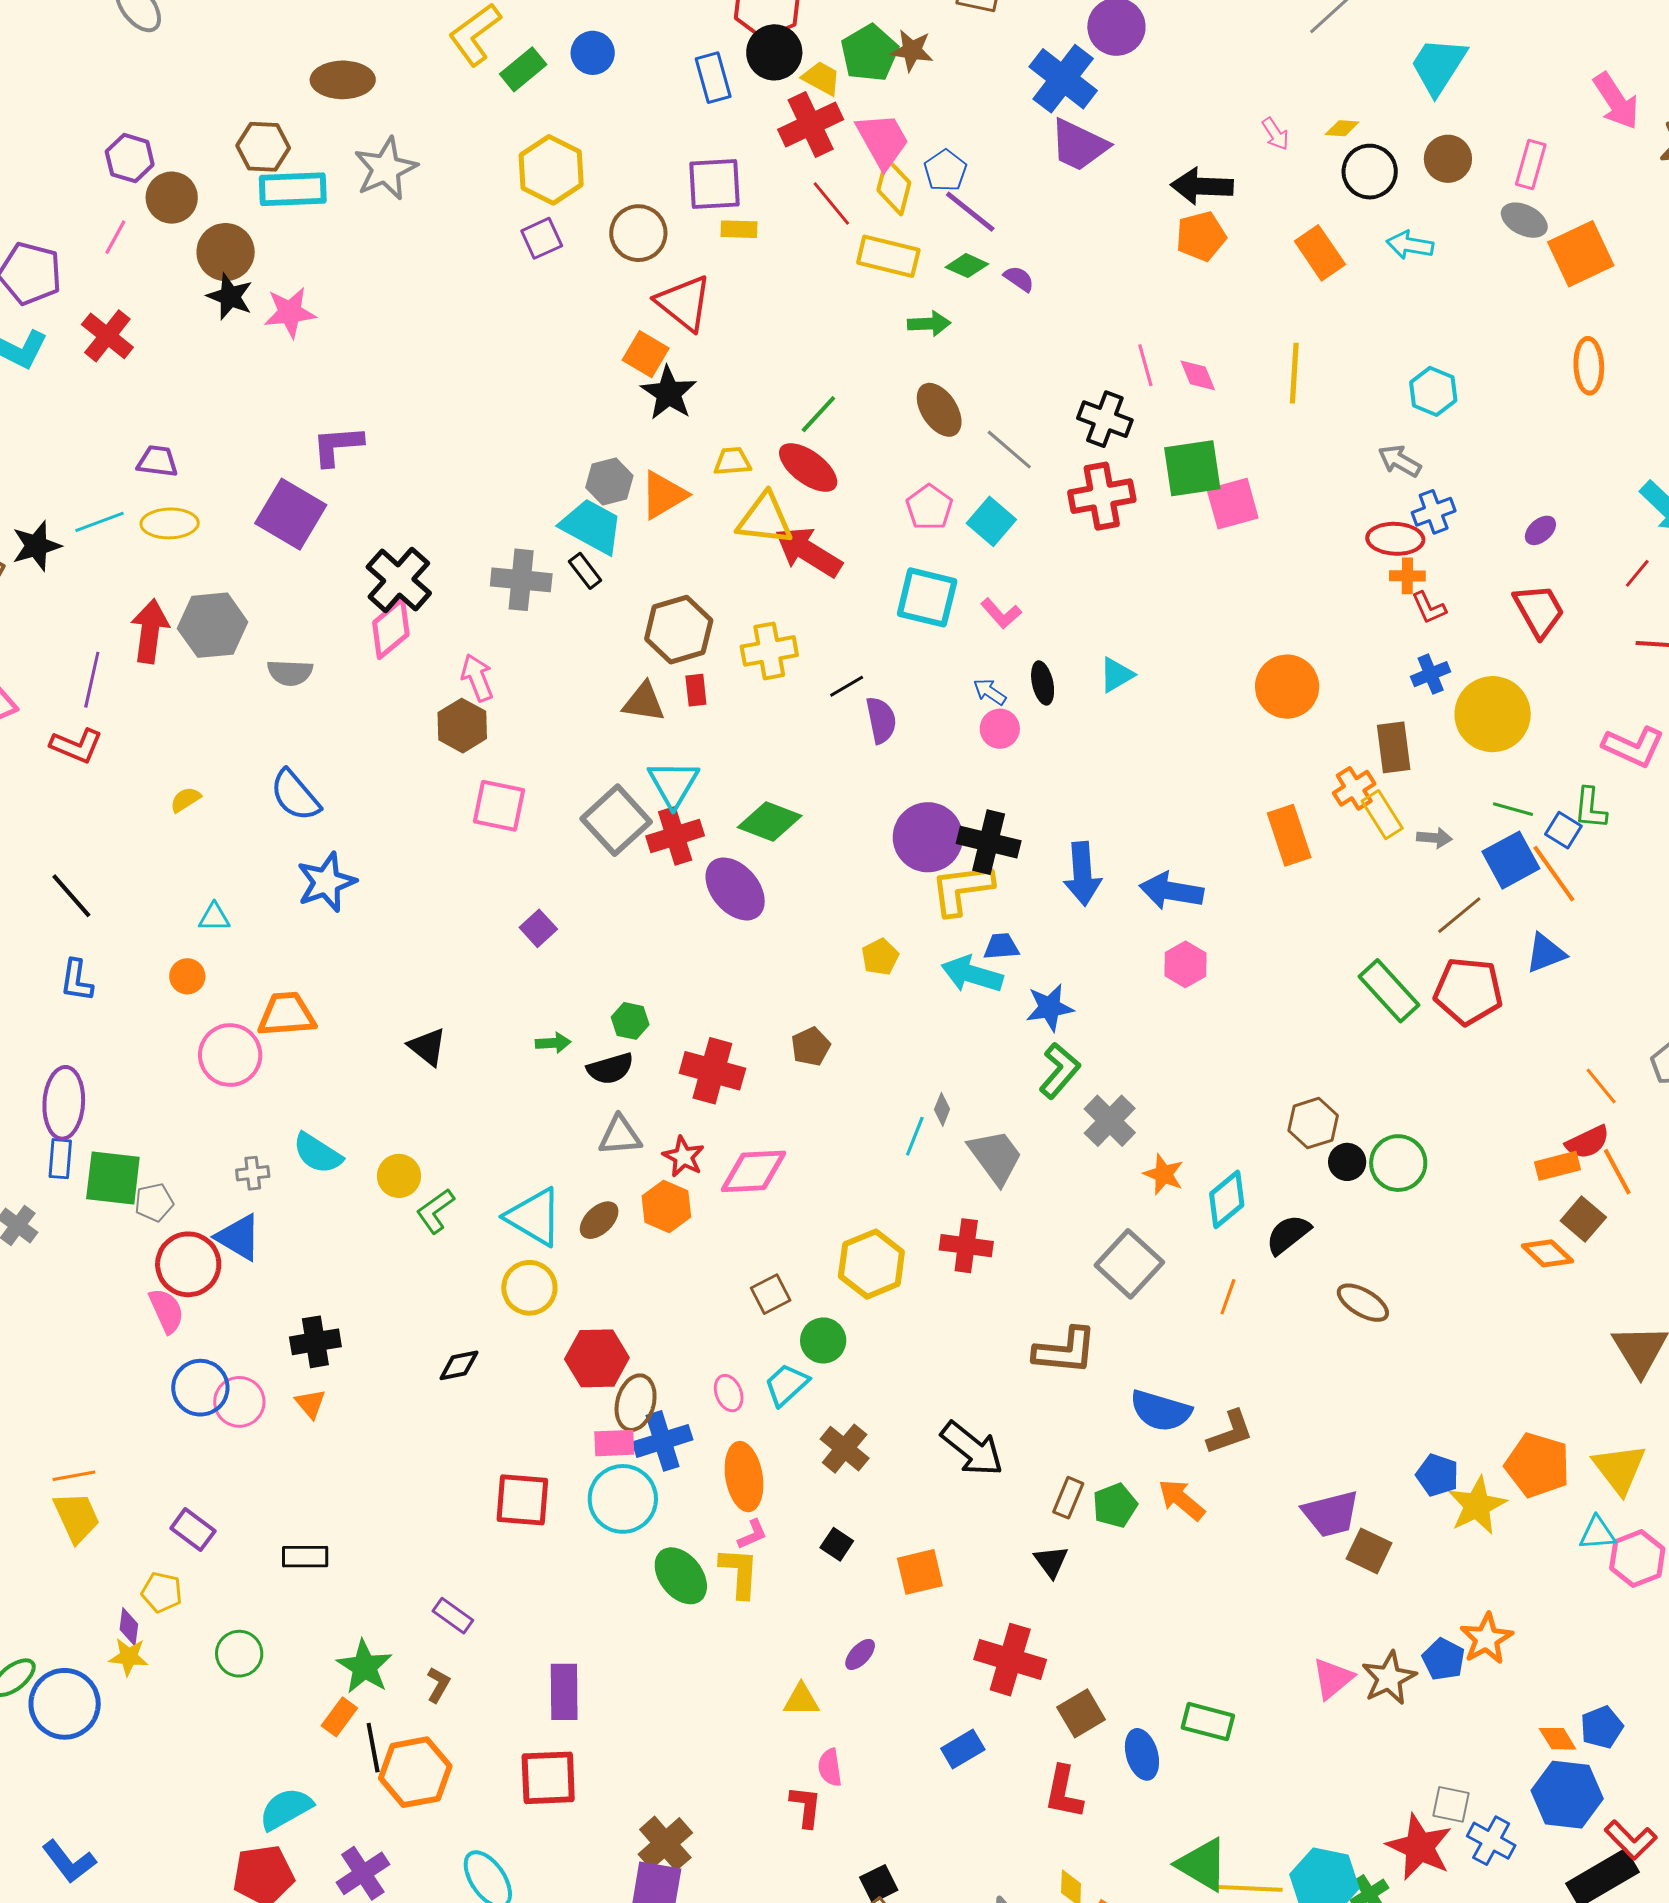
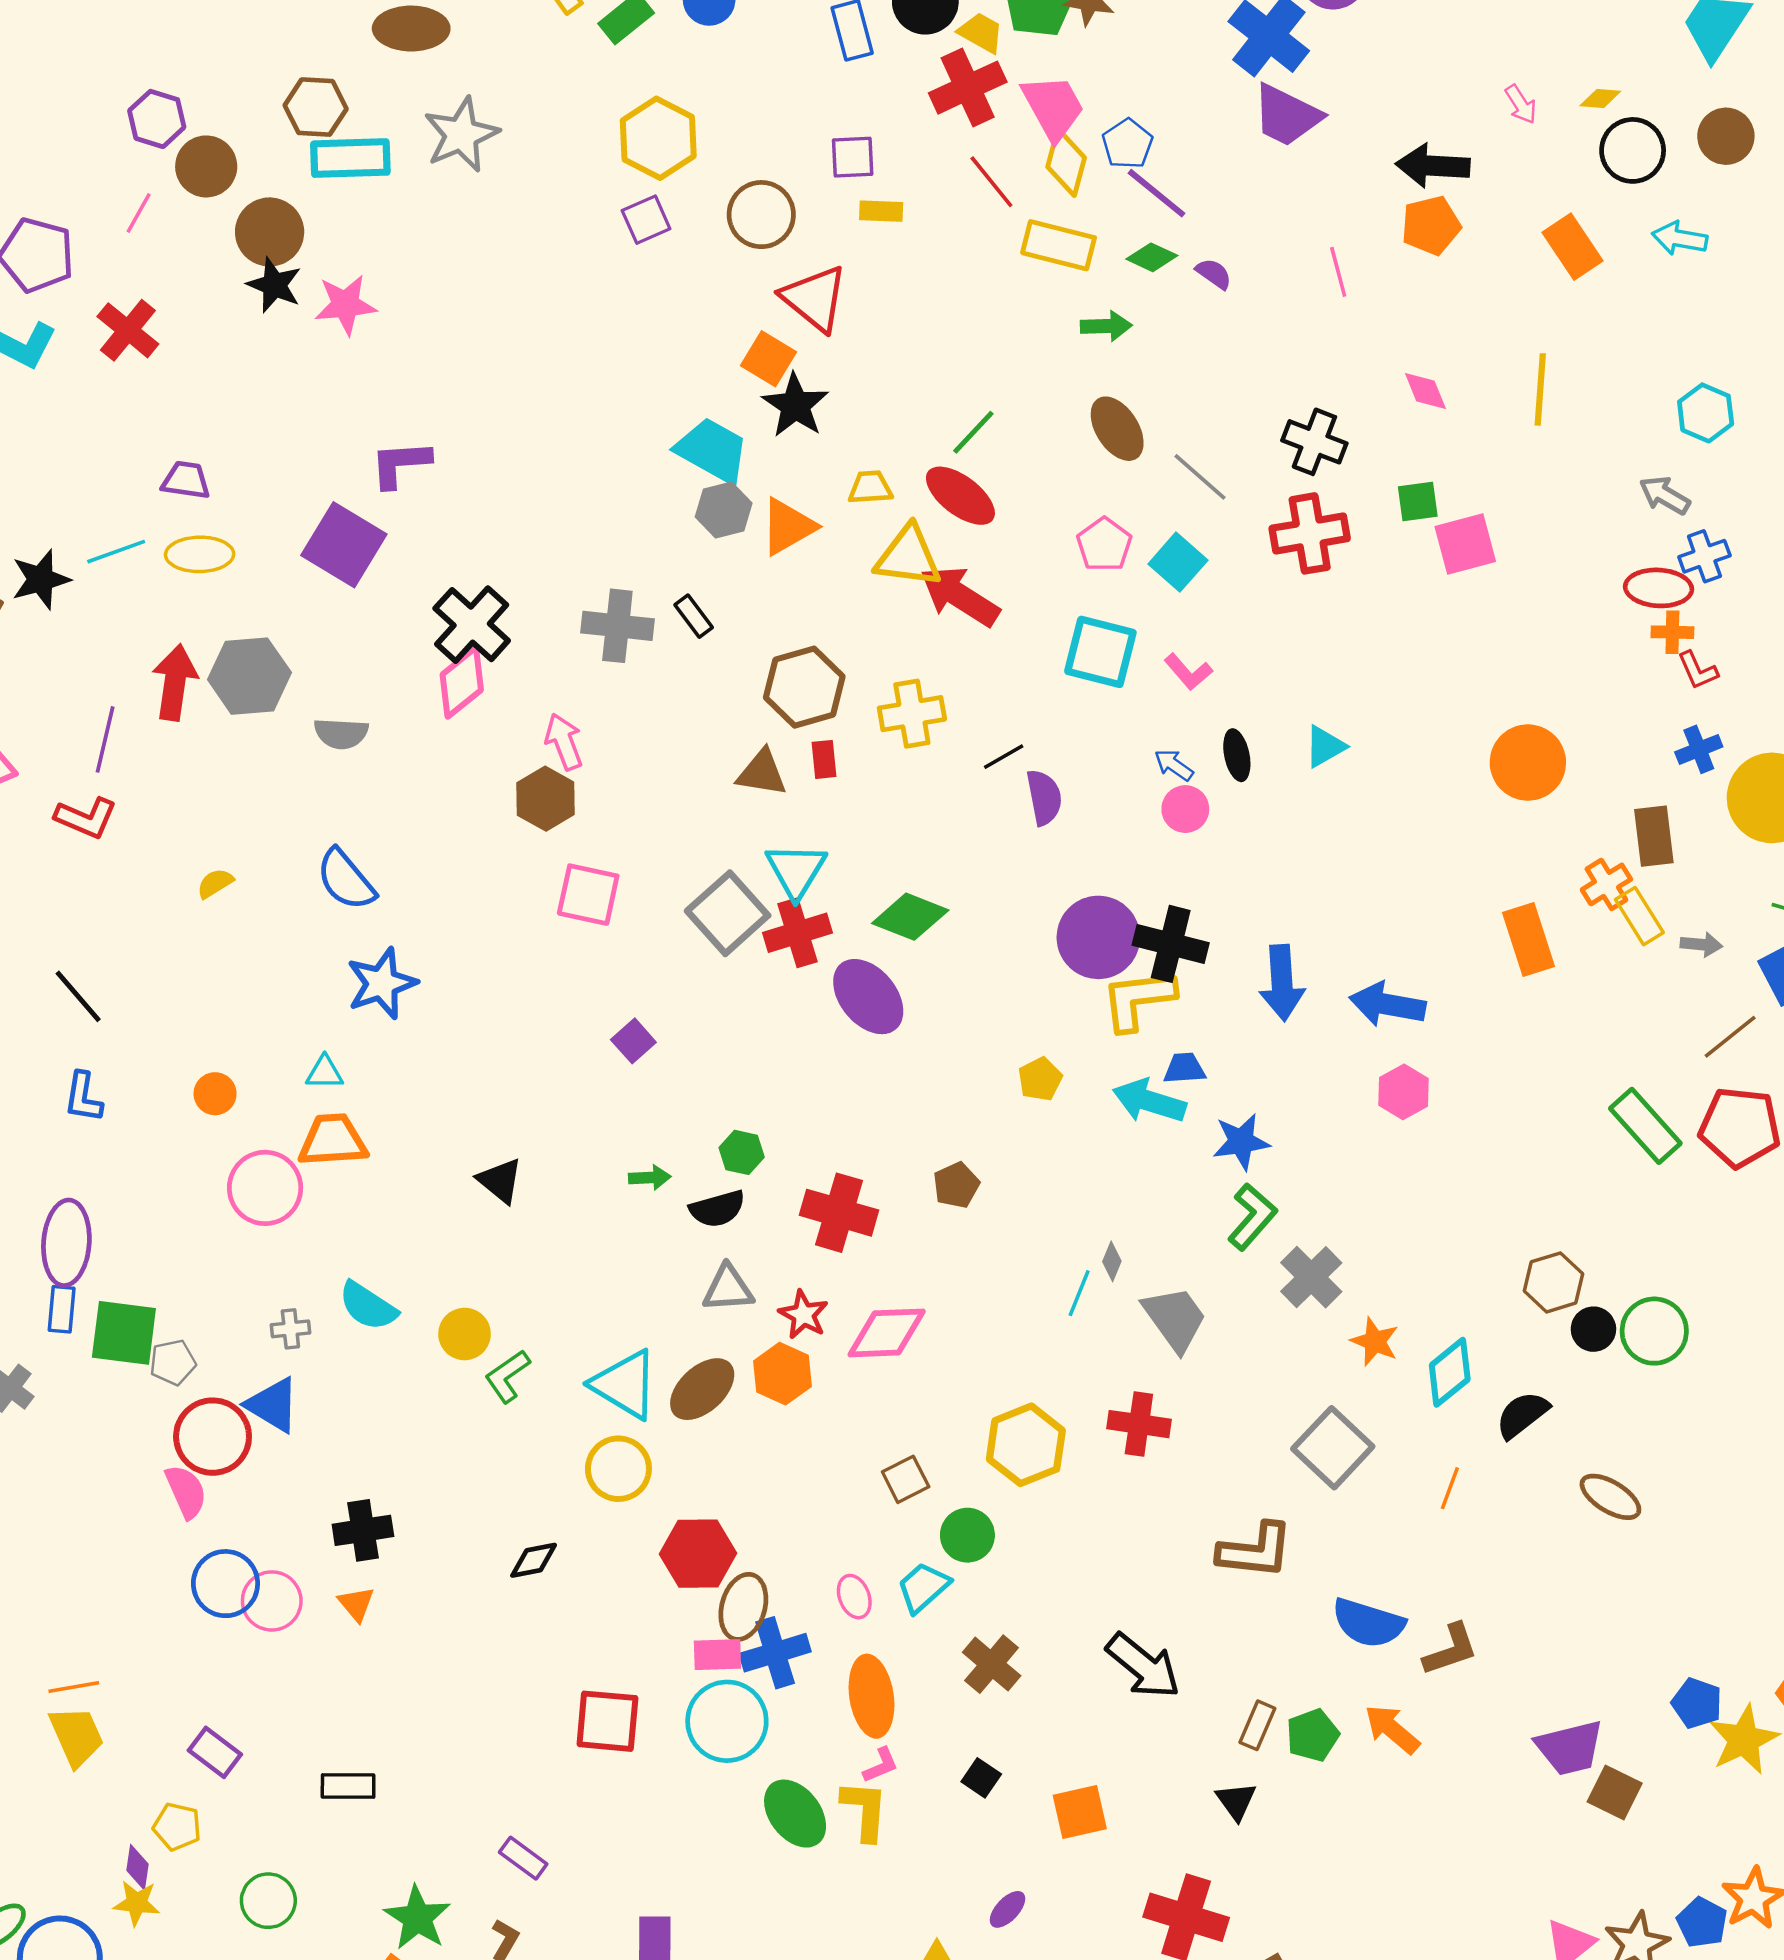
purple square: (715, 184) -> (853, 157), size x0.7
pink line: (1145, 365) -> (1338, 272), moved
green square: (1192, 468) -> (1418, 501), size x0.6
cyan trapezoid: (592, 526) -> (712, 450), moved
cyan triangle: (214, 917) -> (325, 1073), moved
brown ellipse: (599, 1220) -> (702, 1389), size x1.4

